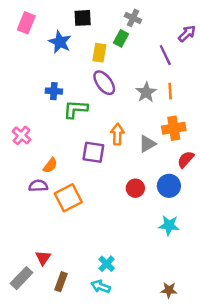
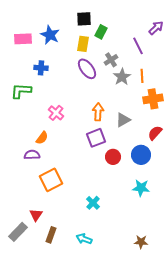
black square: (83, 18) -> (84, 19), moved
gray cross: (133, 18) -> (111, 60), moved, turned 32
pink rectangle: (26, 23) -> (23, 39), moved, turned 66
blue cross: (54, 91) -> (41, 68), moved
green L-shape: (75, 109) -> (21, 91), moved
orange cross: (174, 128) -> (153, 99), moved
pink cross: (21, 135) -> (56, 113), moved
purple square: (93, 152) -> (96, 138), moved, turned -30
orange square: (68, 198) -> (51, 180), moved
cyan cross: (107, 264) -> (93, 203), moved

